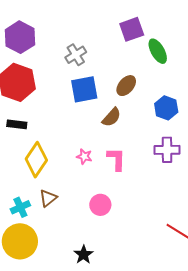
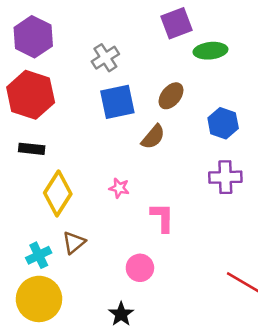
green ellipse: (158, 51) -> (210, 51), turned -65
pink L-shape: (116, 159) -> (162, 217), moved
pink circle: (100, 205) -> (140, 268), moved

